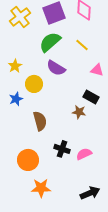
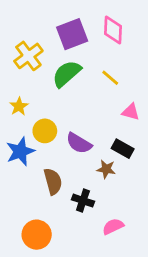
yellow cross: (20, 17) -> (28, 56), moved
purple semicircle: (56, 68) -> (79, 143), moved
blue star: (16, 99) -> (20, 151), size x1.5
black cross: (62, 149) -> (83, 201), moved

